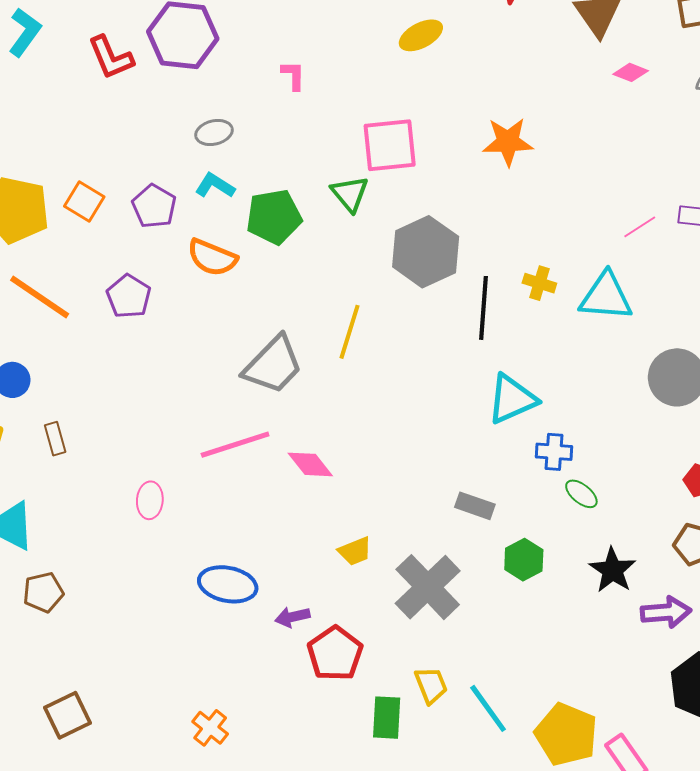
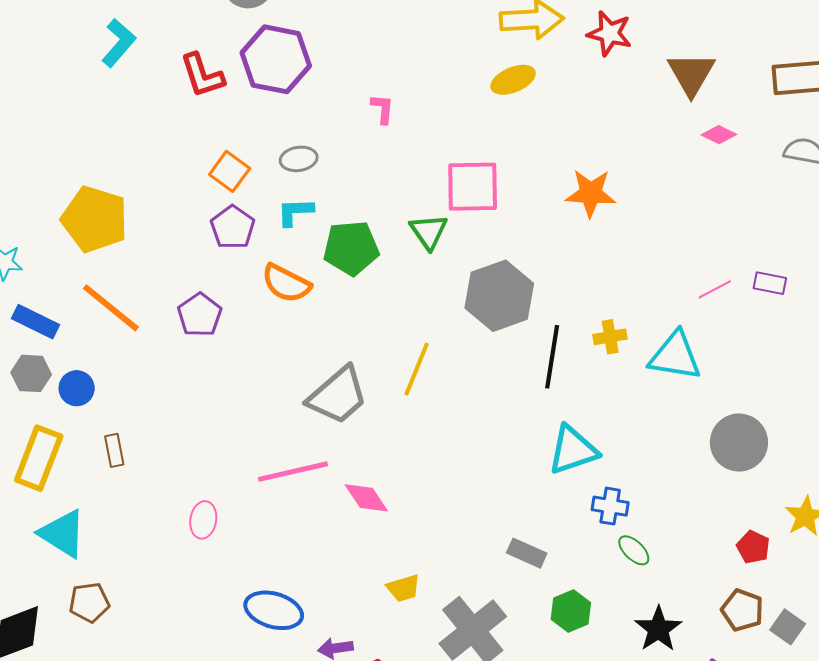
cyan L-shape: (215, 186) -> (295, 212), turned -39
orange square: (84, 202) -> (230, 171), moved
yellow cross: (539, 283) -> (610, 337), turned -32

